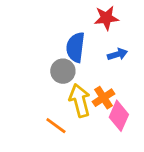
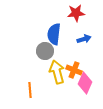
orange cross: (103, 98) -> (74, 70), turned -35
orange line: (56, 126) -> (30, 90), moved, turned 49

